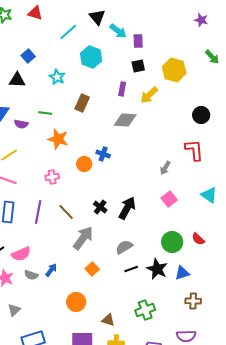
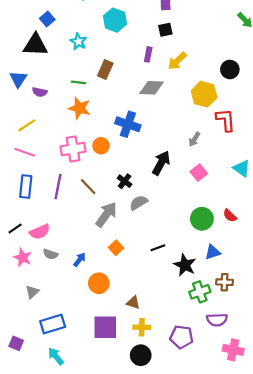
yellow hexagon: (174, 70) -> (204, 94), moved
black triangle: (17, 80) -> (35, 45), size x1.4
green line: (45, 113) -> (78, 82), moved
black circle: (201, 115) -> (230, 69), moved
blue cross: (103, 154) -> (128, 124), size x1.6
orange circle: (84, 164) -> (101, 146), moved
pink cross: (52, 177) -> (73, 149), size x1.6
black arrow: (127, 208) -> (161, 163), moved
gray semicircle: (124, 247) -> (139, 203), moved
black star: (157, 269) -> (185, 265), moved
blue arrow: (51, 270) -> (79, 260), moved
green cross: (145, 310) -> (200, 292), moved

